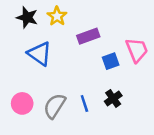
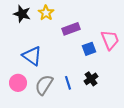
blue triangle: (40, 54) -> (32, 56), moved

